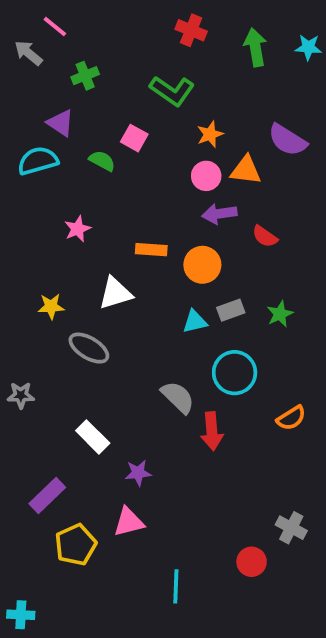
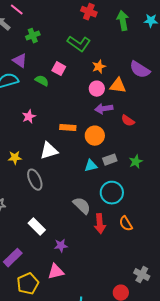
gray ellipse: (89, 348) -> (35, 180), turned 35
orange semicircle: (291, 418) -> (126, 224), moved, turned 91

